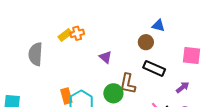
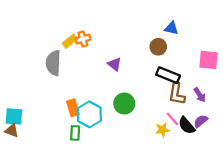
gray semicircle: (36, 54) -> (53, 63), moved
brown L-shape: (128, 84) -> (177, 94), moved
purple arrow: (183, 87) -> (200, 95), turned 96

